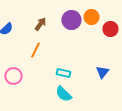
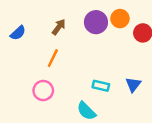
cyan rectangle: (63, 73) -> (101, 86), moved
pink circle: (13, 76) -> (43, 91), moved

